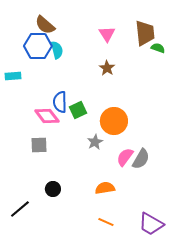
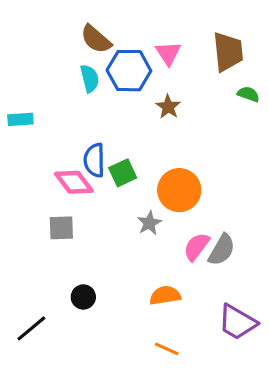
brown semicircle: (45, 25) -> (96, 39), moved
blue hexagon: (38, 46) -> (129, 71), moved
green semicircle: (158, 48) -> (248, 94), moved
purple trapezoid: (151, 224) -> (237, 322), moved

